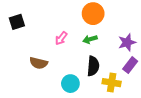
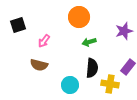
orange circle: (93, 14) -> (79, 17), moved
pink arrow: (61, 38) -> (44, 41), moved
purple star: (127, 42) -> (124, 31), moved

